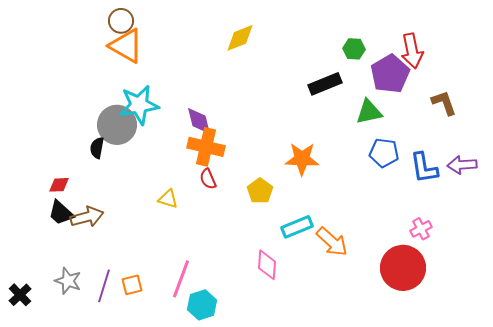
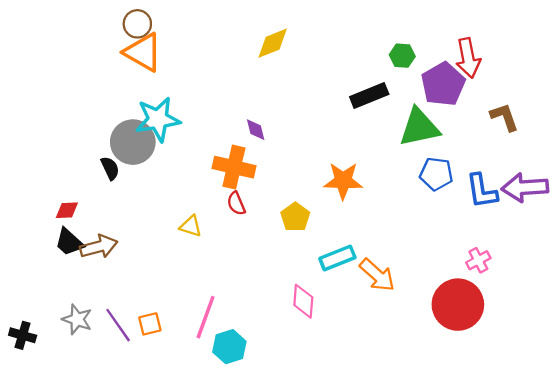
green triangle: (369, 112) -> (419, 127), size x1.4
purple diamond: (199, 121) -> (256, 130), moved, size x0.7
black semicircle: (97, 148) -> (110, 168), turned 145
purple arrow: (462, 165) -> (525, 188), size x1.4
purple line: (104, 286) -> (118, 325), turned -52
black cross: (20, 295) -> (23, 335), turned -30

